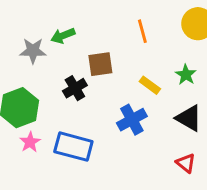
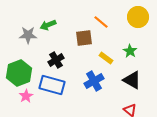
orange line: (142, 31) -> (101, 22), turned -35
brown square: (100, 64) -> (84, 38), moved
blue rectangle: (73, 147) -> (52, 85), moved

